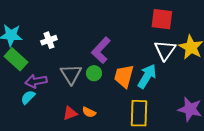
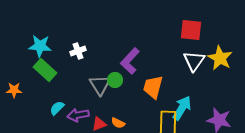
green circle: (94, 73) -> (115, 80), moved
cyan arrow: (147, 76) -> (182, 108), moved
purple arrow: (36, 81) -> (78, 115), moved

